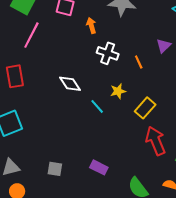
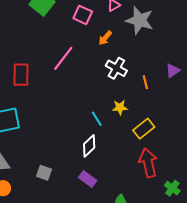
orange arrow: (91, 25) -> (105, 38), turned -133
pink line: (31, 35) -> (63, 58), moved
white diamond: (70, 84) -> (89, 146), moved, turned 70

